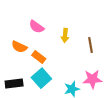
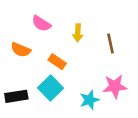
orange rectangle: (39, 57) -> (57, 62), moved

